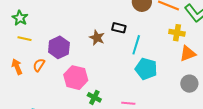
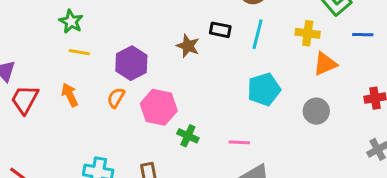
cyan line: (136, 45) -> (258, 34), moved
orange semicircle: (39, 65) -> (116, 98), moved
cyan pentagon: (146, 69) -> (264, 89), turned -30
gray circle: (189, 84) -> (316, 111), moved

